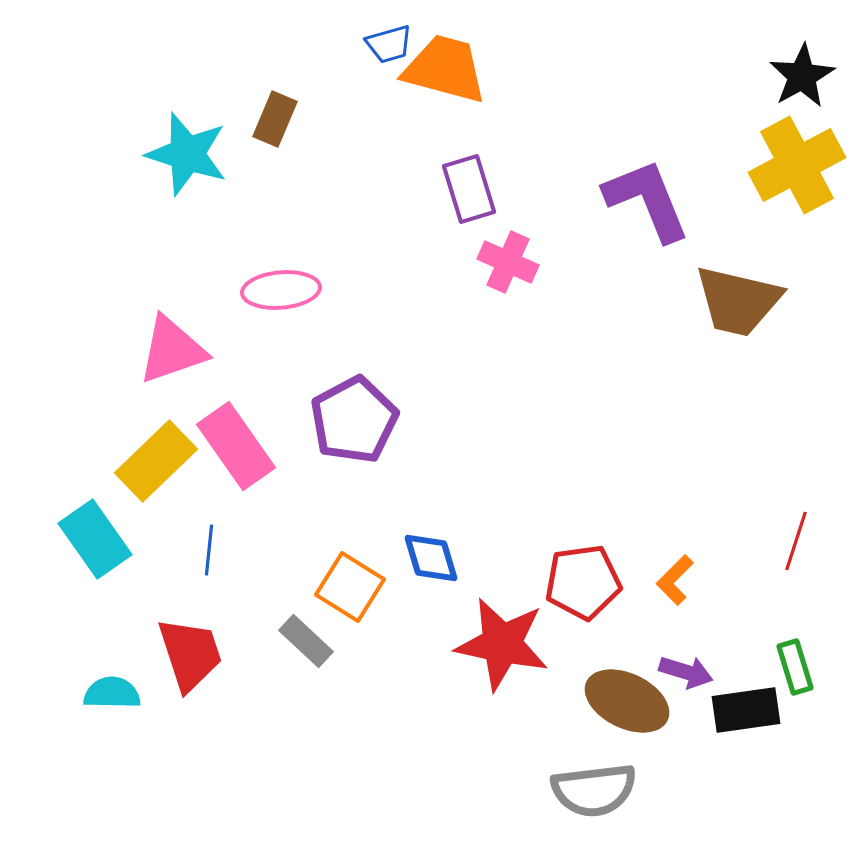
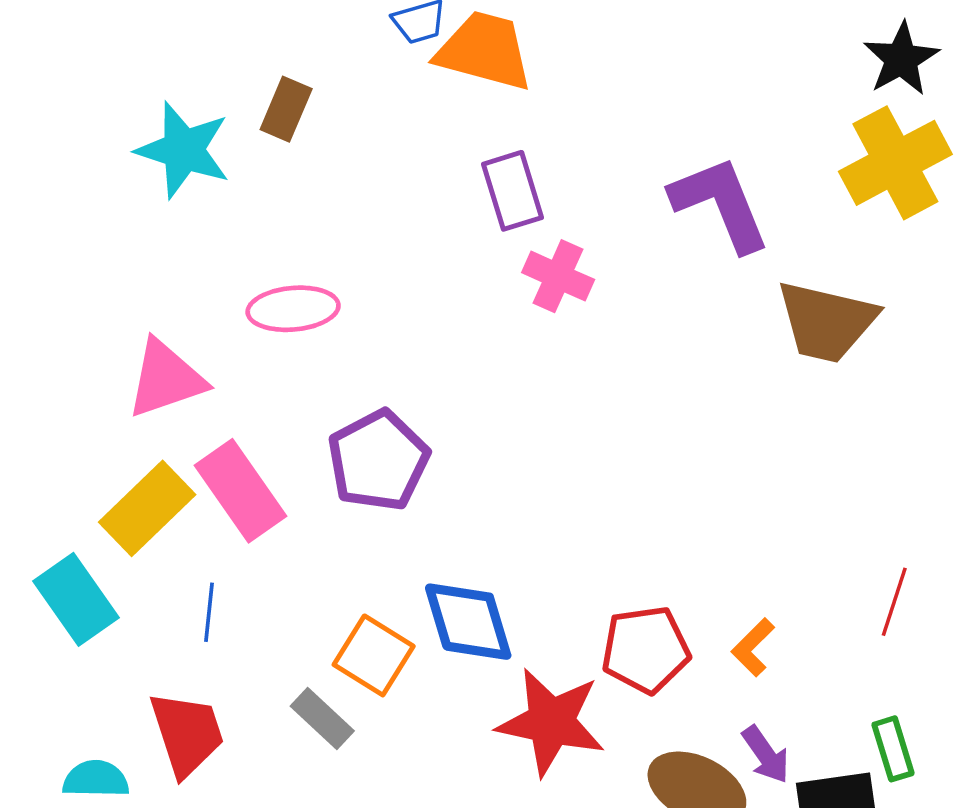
blue diamond: (431, 558) -> (468, 622), size x1.4
purple arrow: (686, 672) -> (766, 755), turned 38

